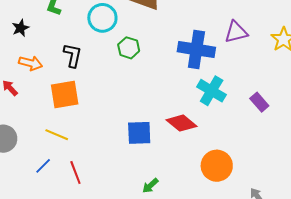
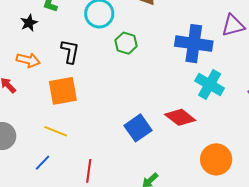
black star: (21, 28) -> (29, 23), moved
blue square: (139, 133) -> (138, 128), turned -32
red line: (75, 173) -> (89, 171), moved, turned 30

